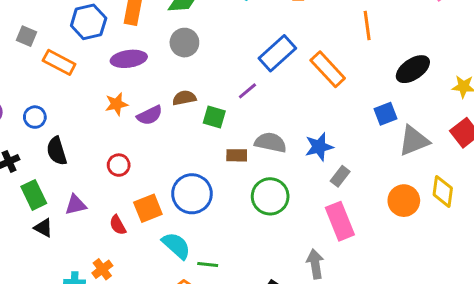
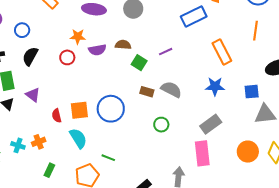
blue rectangle: (277, 53) -> (194, 17), moved
blue star: (319, 147) -> (215, 86), moved
black semicircle: (57, 151) -> (30, 56), turned 30
red circle: (119, 165) -> (67, 57), moved
gray rectangle: (340, 176) -> (211, 124), size x1.5
green circle: (270, 196) -> (161, 125), size x0.6
purple triangle: (76, 205) -> (33, 95), turned 35
cyan semicircle: (176, 246) -> (78, 138), moved

